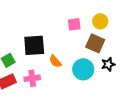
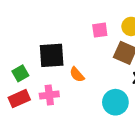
cyan circle: (83, 69) -> (115, 102), moved

